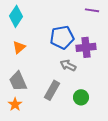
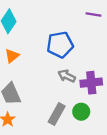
purple cross: (86, 47) -> (91, 83), moved
gray rectangle: (52, 90) -> (57, 114), moved

